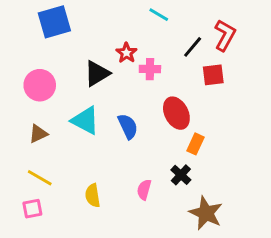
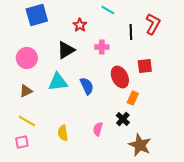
black line: (193, 47) -> (131, 32), turned -42
red star: (126, 53) -> (80, 25), moved
red square: (213, 75) -> (145, 66), moved
cyan triangle: (85, 120) -> (58, 82), turned -35

